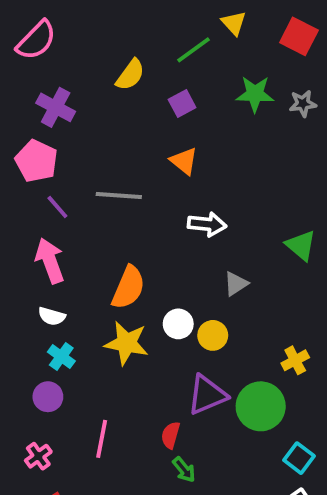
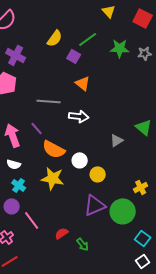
green line: (194, 50) -> (88, 39), moved
purple square: (182, 104) -> (74, 56), moved, turned -32
purple line: (57, 207) -> (37, 128), moved
white arrow: (207, 224) -> (79, 116), moved
gray triangle: (236, 284) -> (117, 140), moved
orange semicircle: (128, 287) -> (54, 149), turned 95
white circle: (178, 324) -> (80, 160), moved
red semicircle: (171, 435) -> (62, 233), moved, turned 40
pink line: (102, 439) -> (32, 220), moved, turned -48

